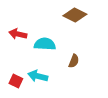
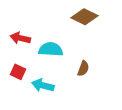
red square: (16, 81) -> (18, 72), moved

